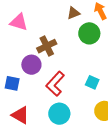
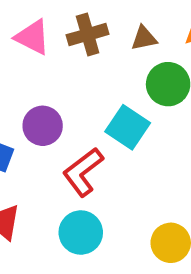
brown cross: (47, 46) -> (88, 35), moved
cyan square: (92, 82) -> (128, 127), moved, size x1.5

